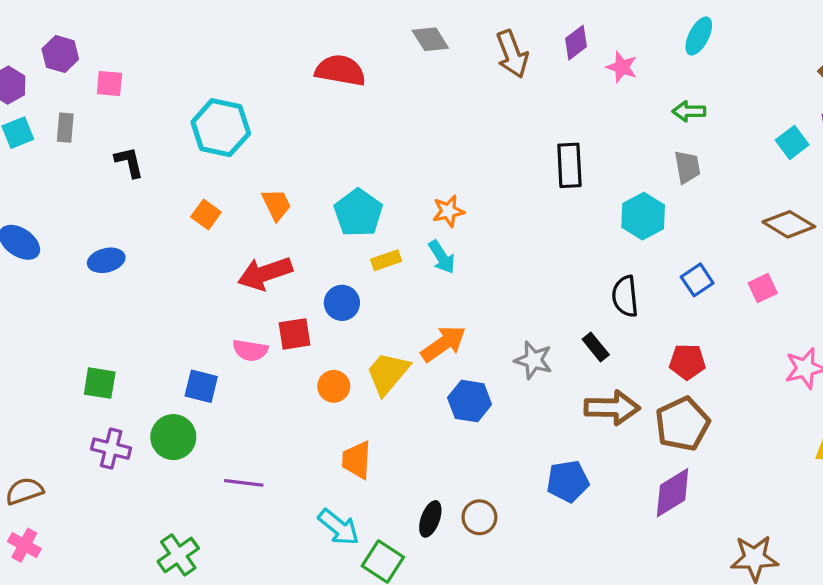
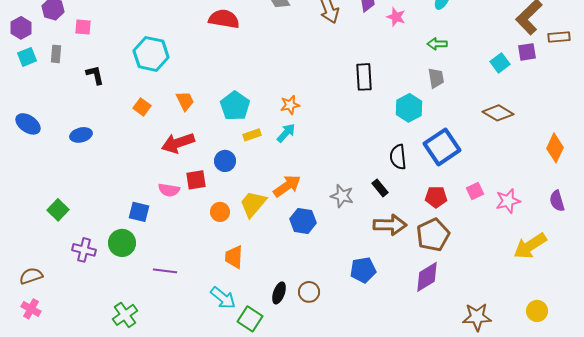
cyan arrow: (442, 257) -> (286, 133), turned -105
blue square: (697, 280) -> (442, 147), size x1.8
pink square: (763, 288) -> (475, 191), moved
green square: (100, 383) -> (58, 210), moved, turned 35

